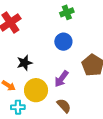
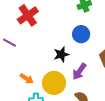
black star: (25, 63) -> (61, 54), moved

